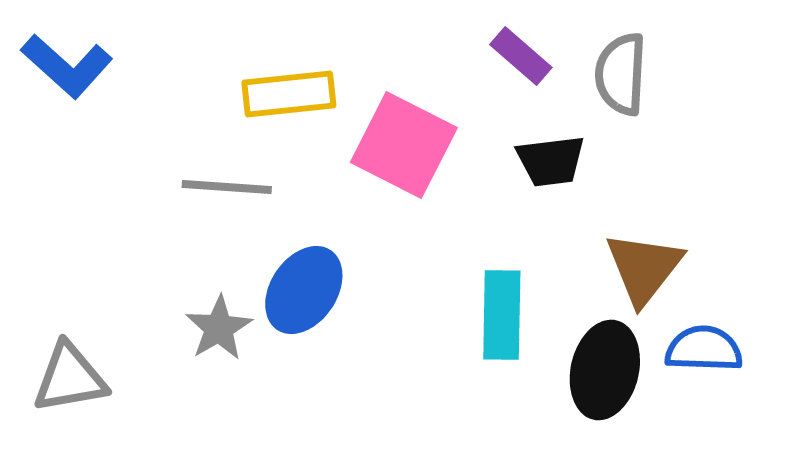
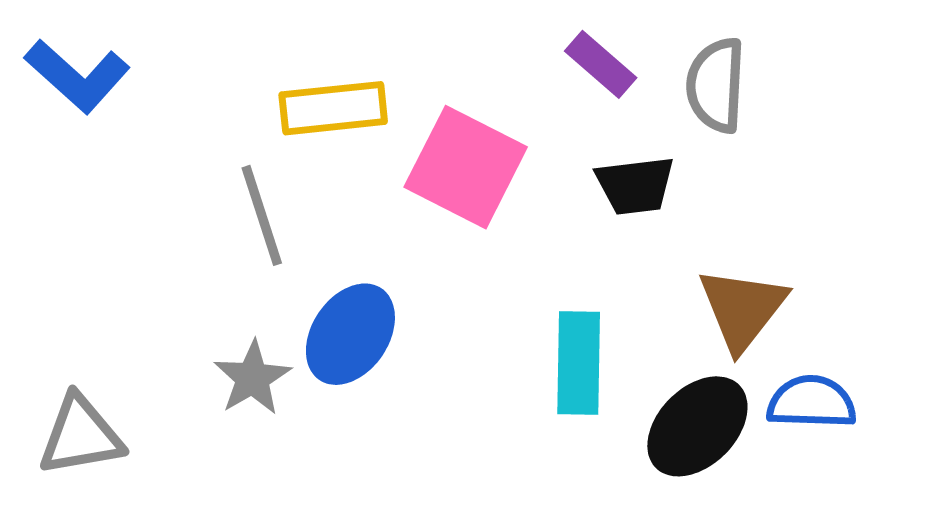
gray line: (227, 187) -> (262, 215), turned 68
black ellipse: (605, 370) -> (697, 426), turned 32

